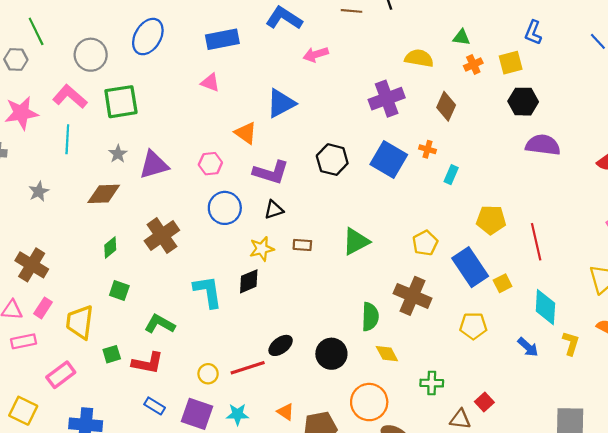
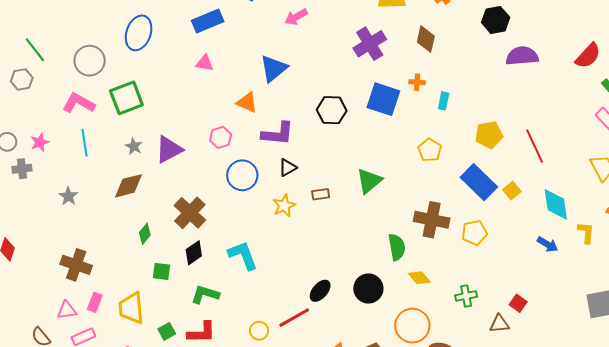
pink star: (21, 113) -> (40, 142), moved, size x0.6
yellow pentagon: (425, 243) -> (430, 150), moved
black diamond: (249, 281) -> (194, 253), moved
yellow pentagon: (473, 326) -> (474, 233), moved

